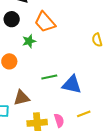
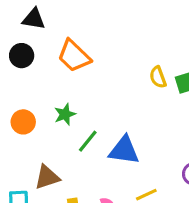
green star: (29, 41) -> (65, 114), moved
green line: (49, 77) -> (88, 141), turned -35

